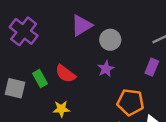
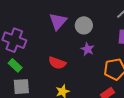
green rectangle: (40, 78) -> (15, 65), moved

